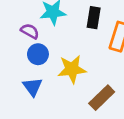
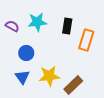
purple semicircle: (30, 31) -> (12, 26), moved
yellow star: (72, 69) -> (49, 76), moved

